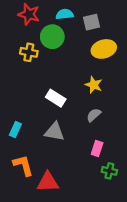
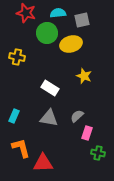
yellow ellipse: (104, 49) -> (71, 44), moved
yellow cross: (29, 52) -> (17, 57), moved
gray semicircle: (94, 115) -> (77, 116), moved

